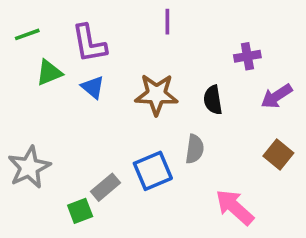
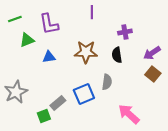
purple cross: (247, 56) -> (125, 32), moved
blue triangle: (93, 87) -> (49, 57), moved, turned -48
brown square: (278, 154) -> (153, 74), moved

